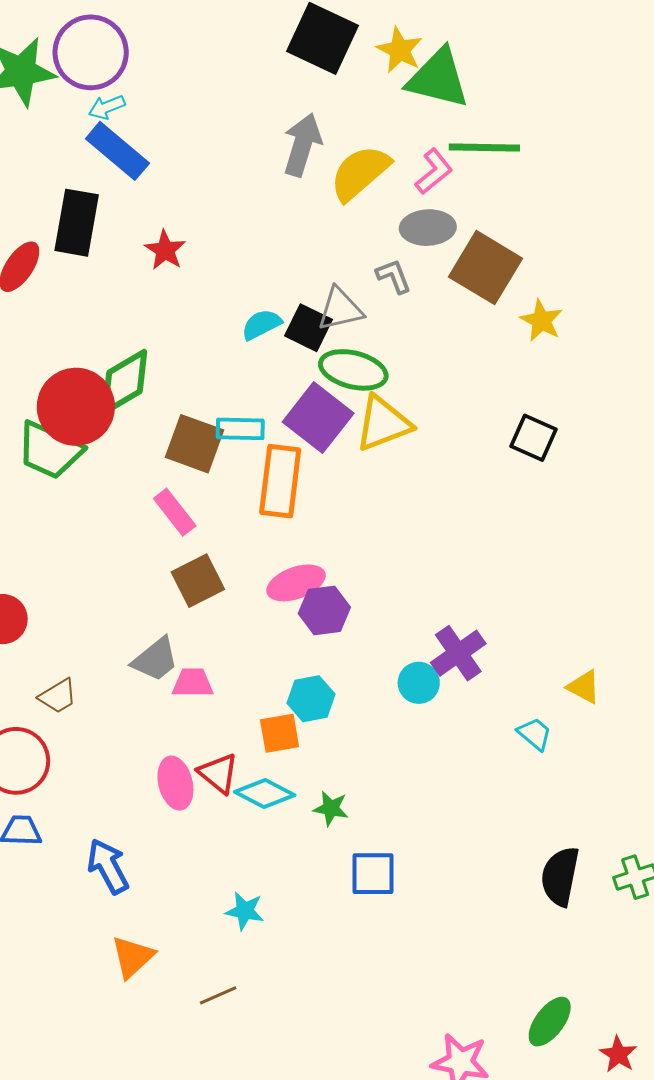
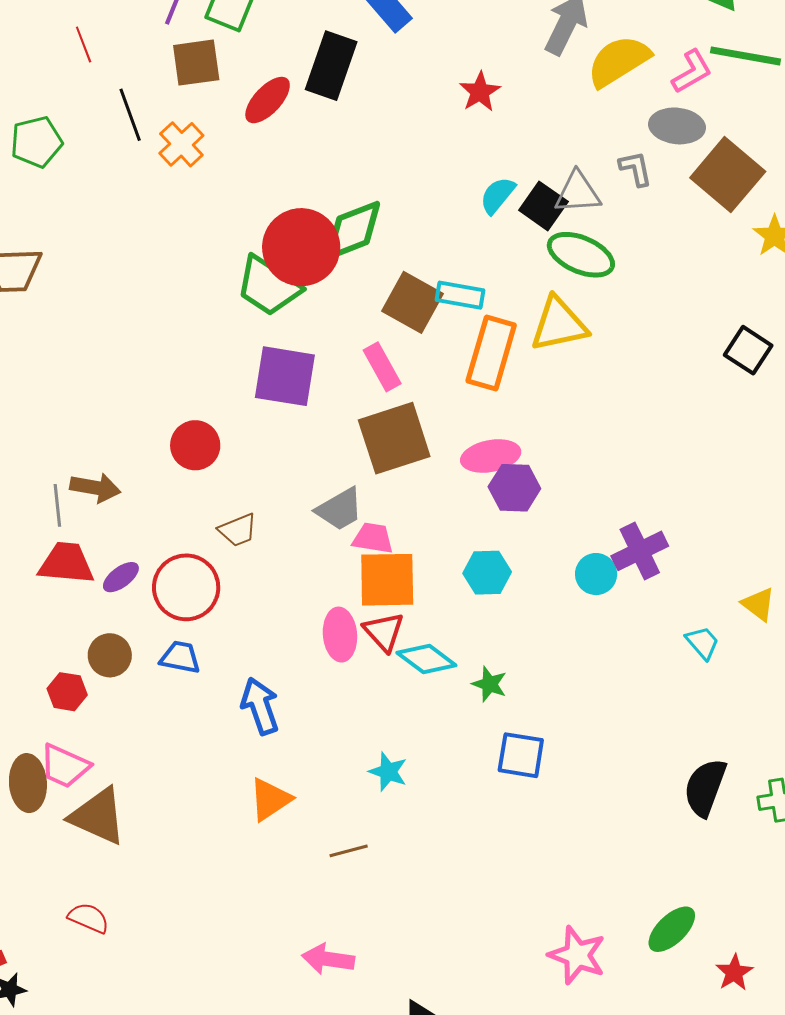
red star: (165, 250) -> (480, 92), moved
cyan semicircle: (261, 324) -> (497, 195), turned -33
purple square: (318, 418) -> (285, 376), moved, turned -38
yellow triangle: (383, 423) -> (559, 324), moved
brown square: (198, 581) -> (394, 438), size x1.4
orange square: (280, 733) -> (387, 580), moved, size x1.5

